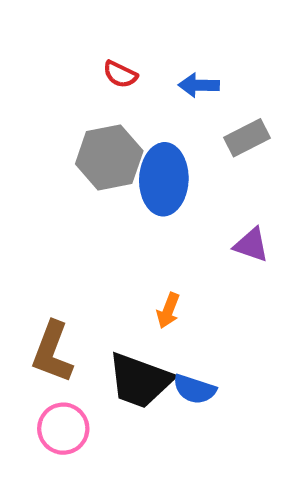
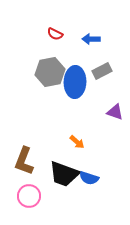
gray rectangle: (247, 138) -> (102, 71), moved
orange arrow: (168, 311) -> (77, 142), turned -70

